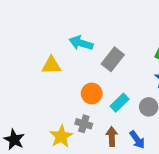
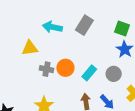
gray rectangle: (113, 59) -> (84, 25), moved
gray cross: (84, 124) -> (47, 69), moved

